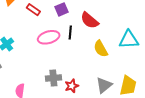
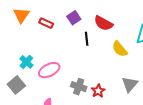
pink ellipse: (49, 37) -> (49, 70), moved
gray cross: (53, 78) -> (79, 87), turned 35

